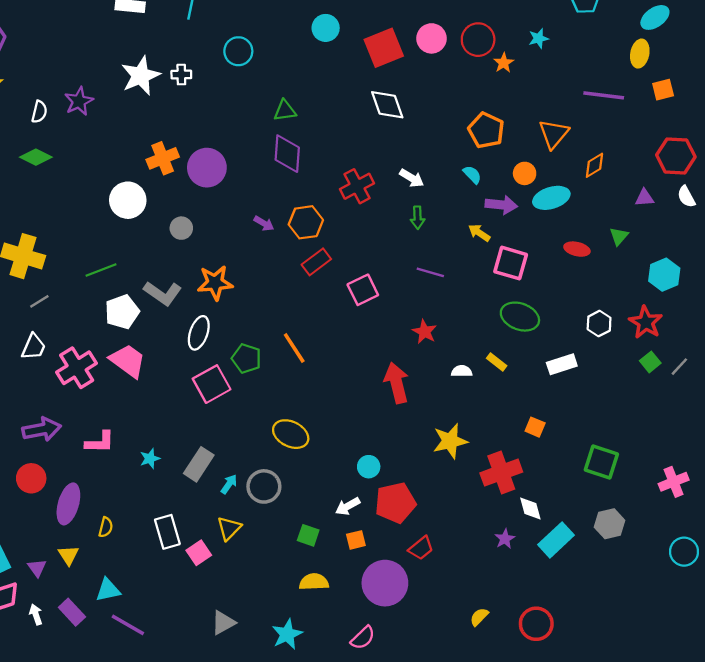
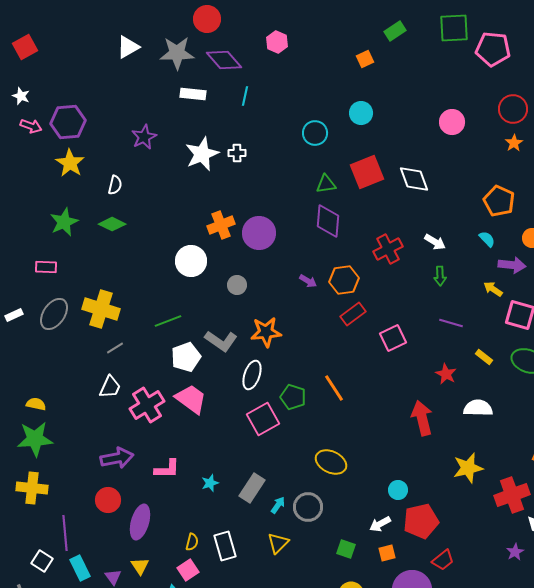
red circle: (478, 40) -> (513, 109), moved
red square: (384, 48) -> (367, 172), moved
cyan circle: (238, 51) -> (315, 133), moved
purple star: (79, 101) -> (144, 137), moved
yellow rectangle: (497, 362) -> (484, 357), moved
white semicircle: (462, 371) -> (478, 408), size x1.6
yellow semicircle: (106, 527) -> (192, 542), moved
pink square: (199, 553) -> (188, 570), moved

